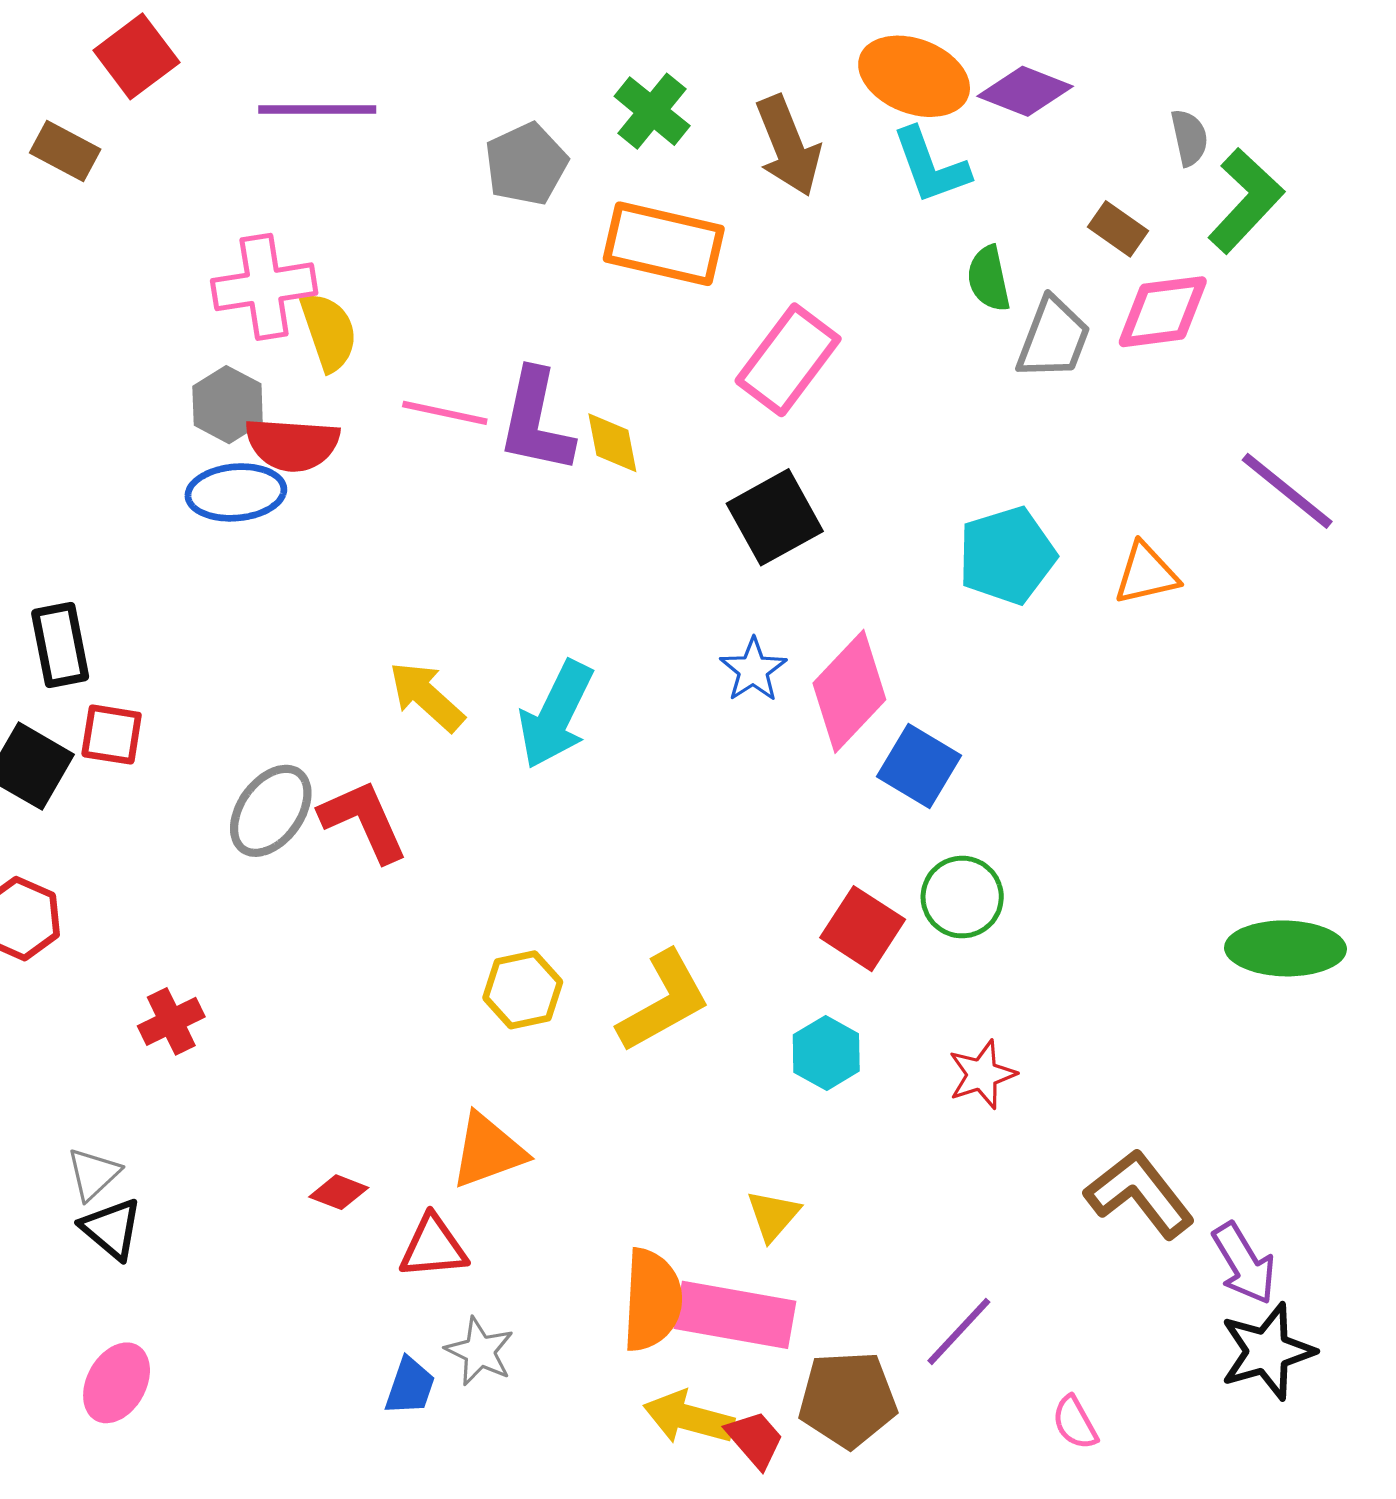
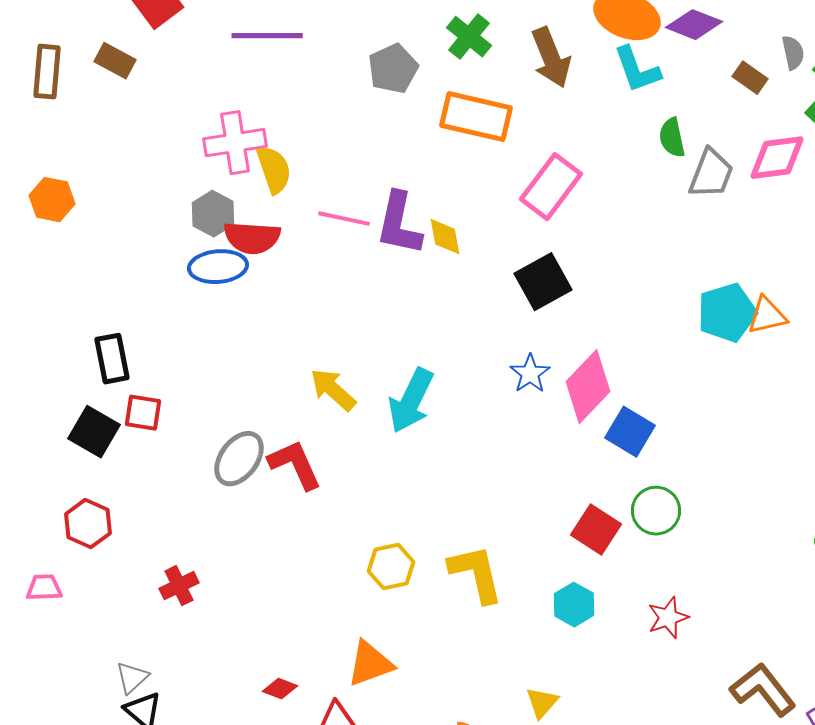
brown rectangle: (1118, 229) -> (750, 78), moved
cyan pentagon: (1007, 555) -> (727, 313), moved
yellow L-shape: (664, 1001) -> (476, 574), turned -74

